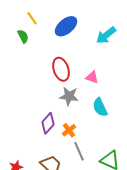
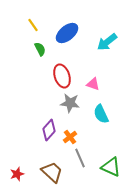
green semicircle: (23, 36) -> (40, 49), moved

